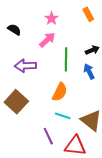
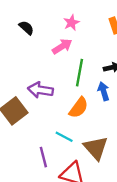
purple arrow: (25, 66) -> (40, 90), moved
orange semicircle: (60, 92) -> (79, 108), moved

